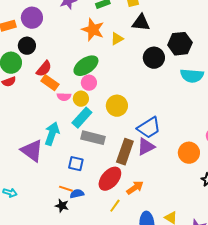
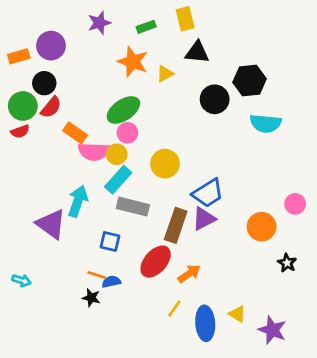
red semicircle: (44, 69) -> (51, 107), moved
pink semicircle: (64, 97) -> (94, 152), size x1.6
yellow line: (115, 206) -> (174, 309), moved

